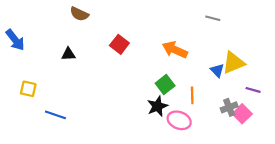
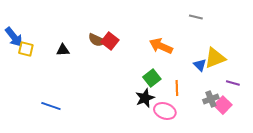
brown semicircle: (79, 14) -> (97, 40), moved
yellow square: (28, 89) -> (26, 49), moved

